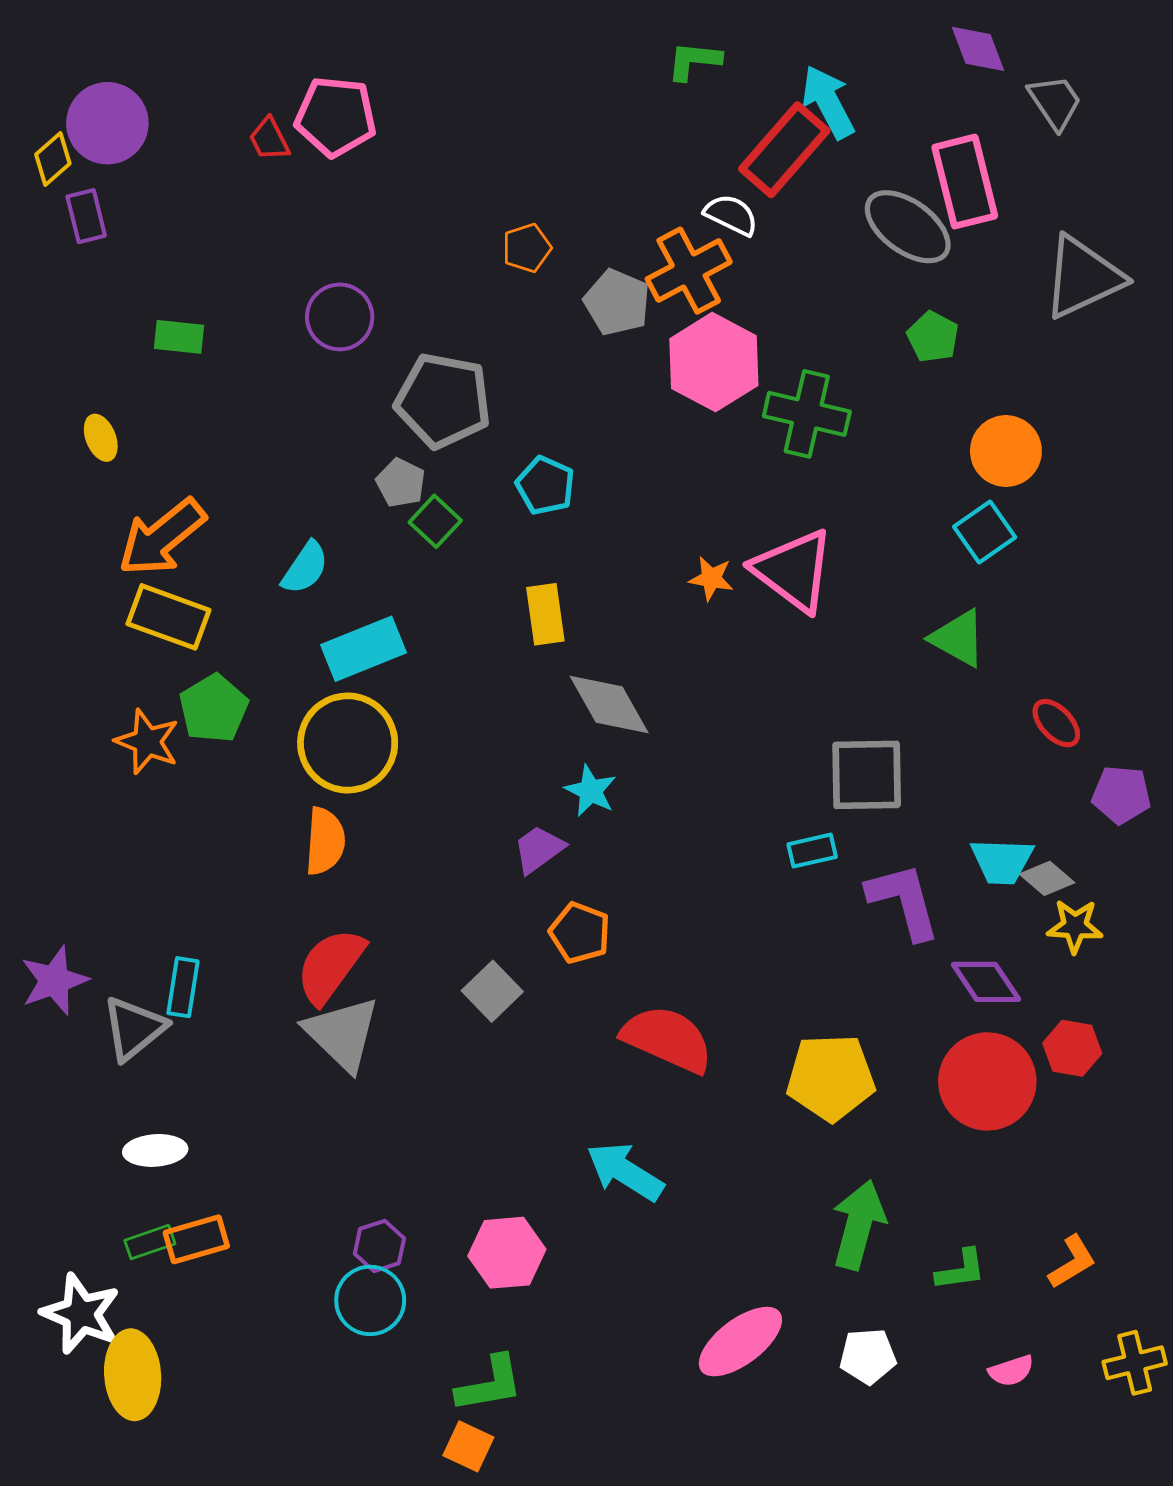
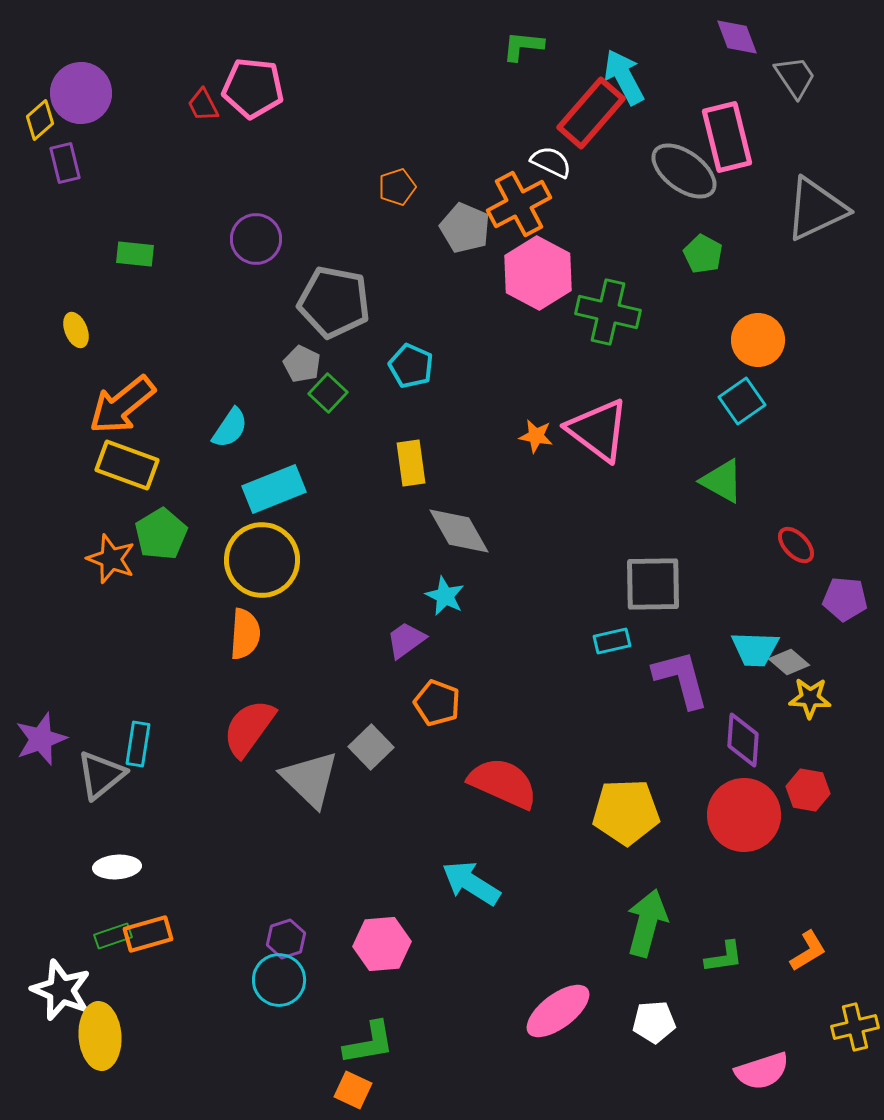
purple diamond: (986, 982) -> (743, 740), turned 38
gray triangle: (342, 1034) -> (310, 779), moved
pink semicircle: (1011, 1371) -> (762, 1071), moved, size x1.6

